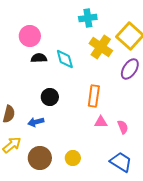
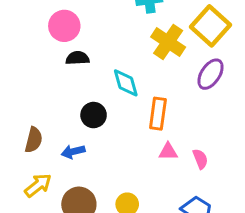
cyan diamond: (65, 59) -> (126, 83), moved

